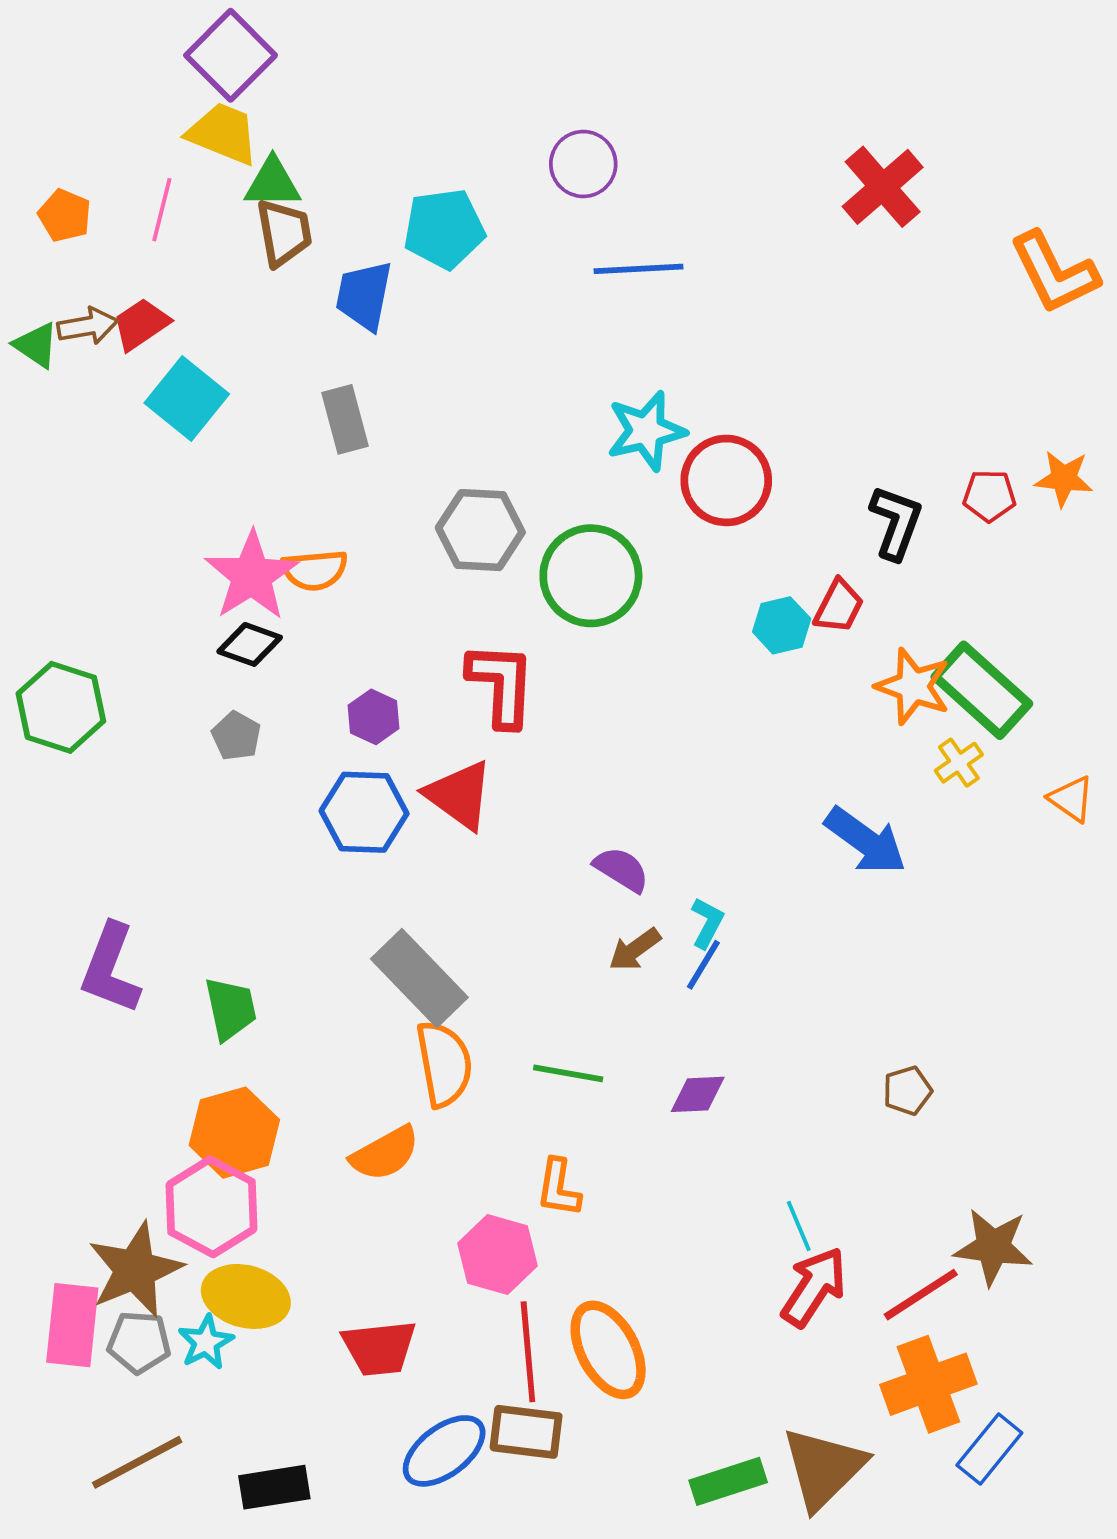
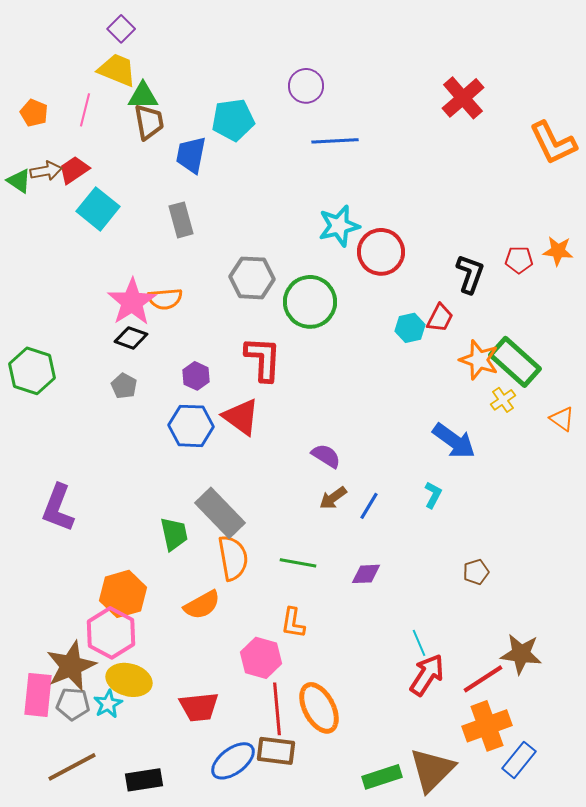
purple square: (231, 55) -> (121, 29), size x0.6
cyan L-shape: (707, 923) -> (433, 495), moved
green trapezoid: (231, 1009) -> (174, 534), moved

